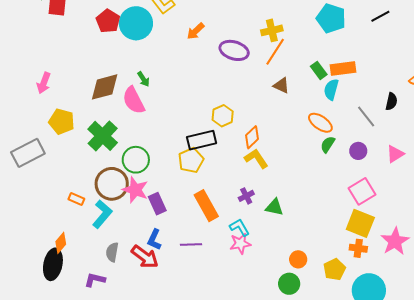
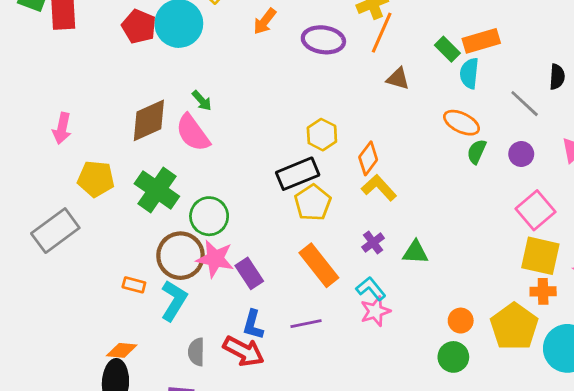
yellow pentagon: (191, 160) -> (313, 203), moved
orange diamond: (61, 243) -> (122, 350), turned 65
yellow pentagon: (334, 269) -> (514, 327), size x1.5

